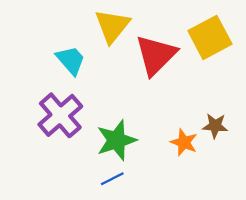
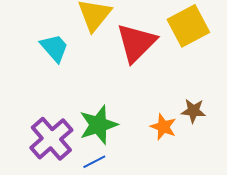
purple cross: (60, 115) -> (51, 139), moved

